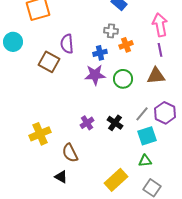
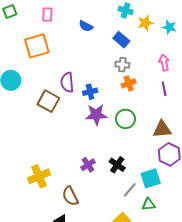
pink arrow: (160, 25) -> (164, 63), size x0.7
gray cross: (111, 31) -> (122, 65), moved
blue cross: (100, 53) -> (90, 92), moved
brown triangle: (156, 76) -> (162, 129), moved
gray line: (142, 114) -> (130, 190), moved

